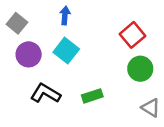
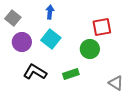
red square: (132, 35) -> (102, 27), turned 30
green circle: (140, 69) -> (90, 49), moved

